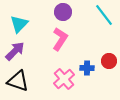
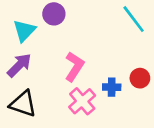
purple circle: (63, 12) -> (54, 14), moved
pink L-shape: (60, 39) -> (74, 67), moved

